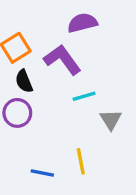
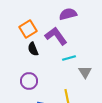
purple circle: (17, 113) -> (29, 81), moved

